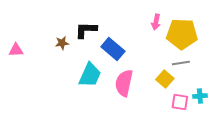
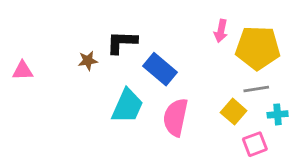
cyan cross: (200, 96) -> (278, 114), moved
pink square: (180, 102) -> (255, 144), turned -30

